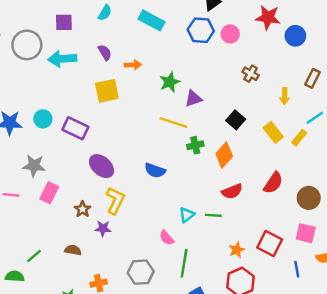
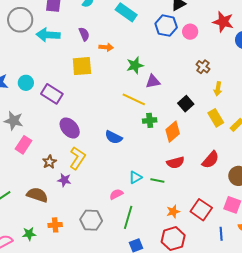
yellow arrow: (285, 96) -> (218, 89), moved
pink semicircle: (167, 238) -> (116, 194), turned 96
brown semicircle: (73, 250) -> (37, 195), size x1.5

